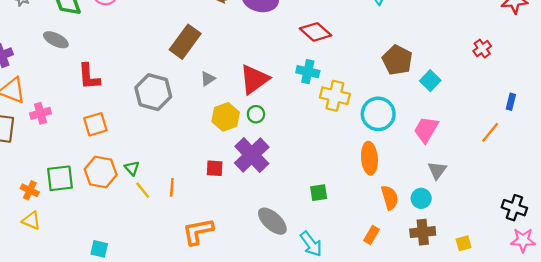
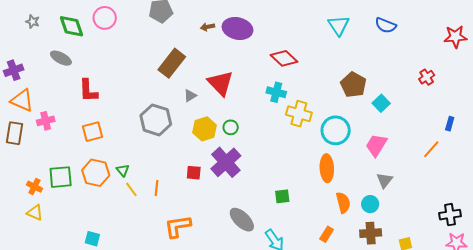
red triangle: (254, 79) -> (220, 83), moved, turned -40
gray hexagon: (153, 92) -> (156, 120), moved
black cross: (514, 208) -> (450, 215), turned -30

